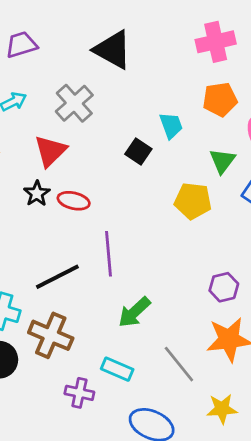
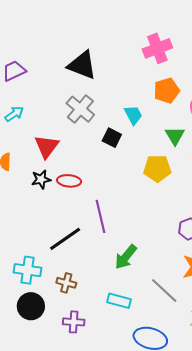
gray cross: (74, 103) -> (80, 109), moved
black star: (37, 194) -> (41, 179), turned 30
brown cross: (51, 335) -> (66, 283), size x0.6
purple cross: (79, 393) -> (74, 322), moved

